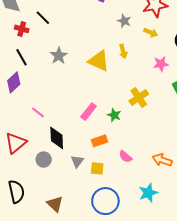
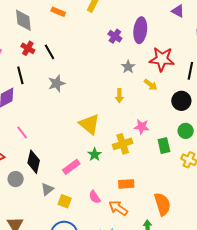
black line: (43, 18) -> (50, 52), moved
yellow triangle: (99, 61) -> (89, 124), moved
pink star: (161, 64) -> (142, 127), moved
pink rectangle: (89, 112) -> (71, 167), moved
orange rectangle: (100, 141) -> (126, 184), moved
orange arrow: (162, 160) -> (118, 208), moved

